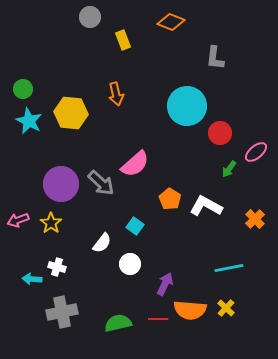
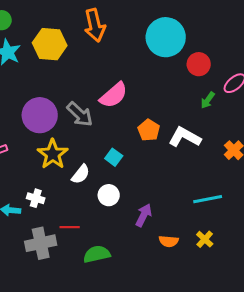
orange arrow: (116, 94) -> (95, 25), size x1.4
yellow star: (51, 223) -> (53, 154), moved, size x1.4
orange semicircle: (190, 310) -> (169, 241), size x0.6
red line: (158, 319) -> (70, 227), moved

